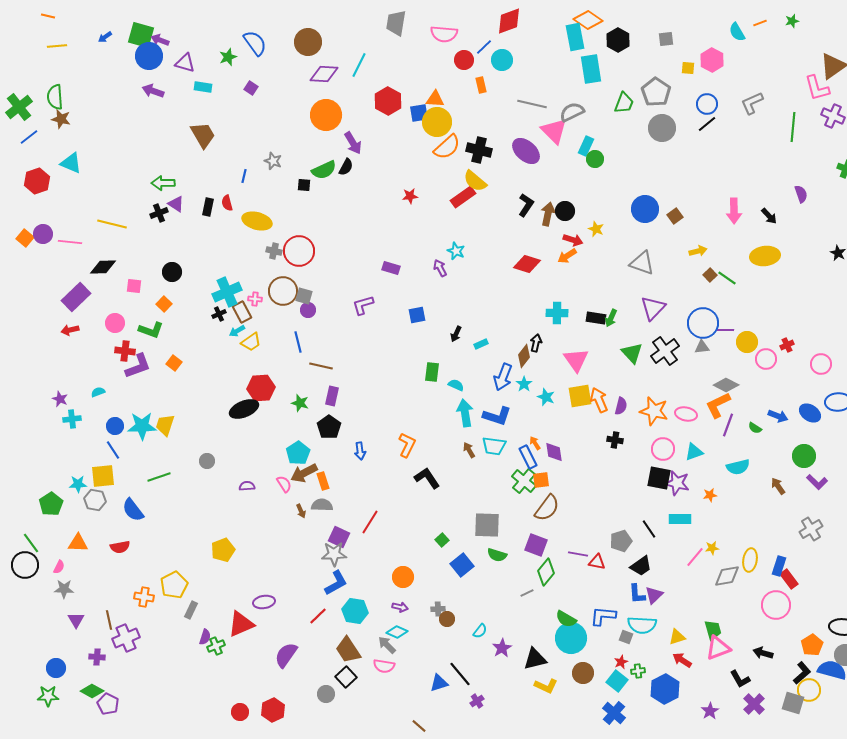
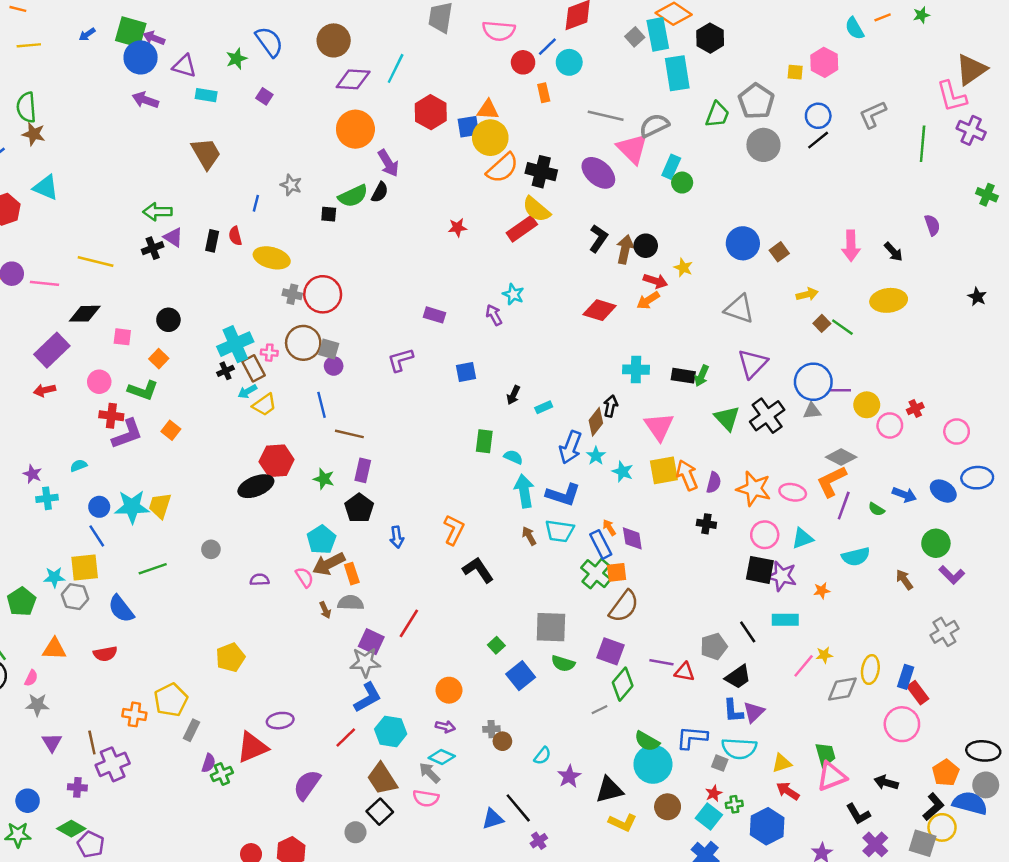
gray square: (666, 39) -> (635, 37), moved, turned -35

